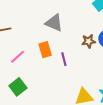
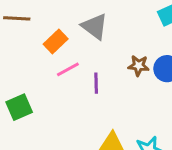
orange rectangle: (45, 50) -> (56, 42), moved, turned 49
pink line: (18, 57) -> (68, 69), moved

